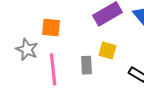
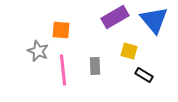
yellow square: (107, 51) -> (129, 51), moved

